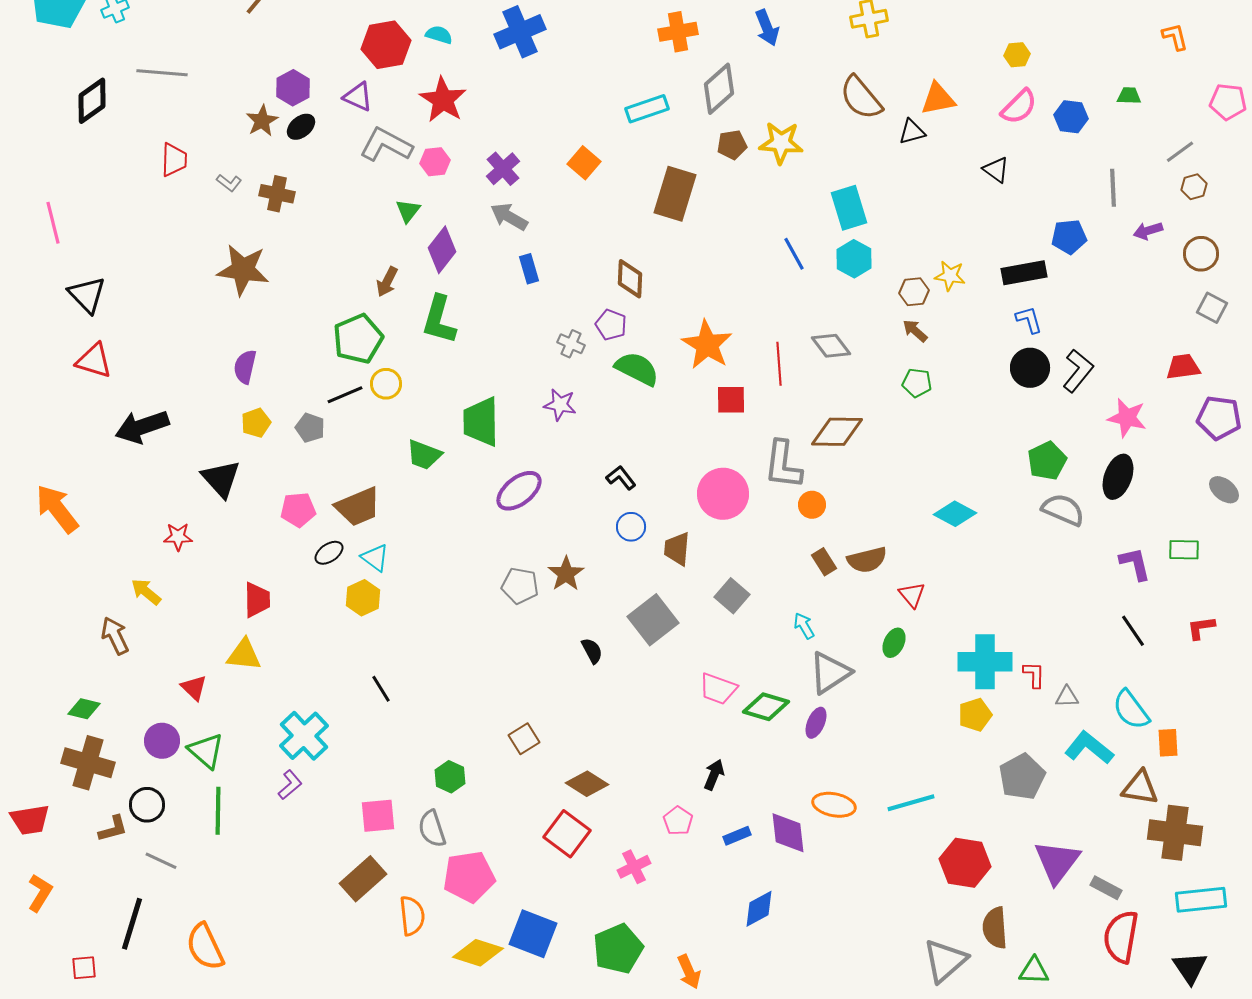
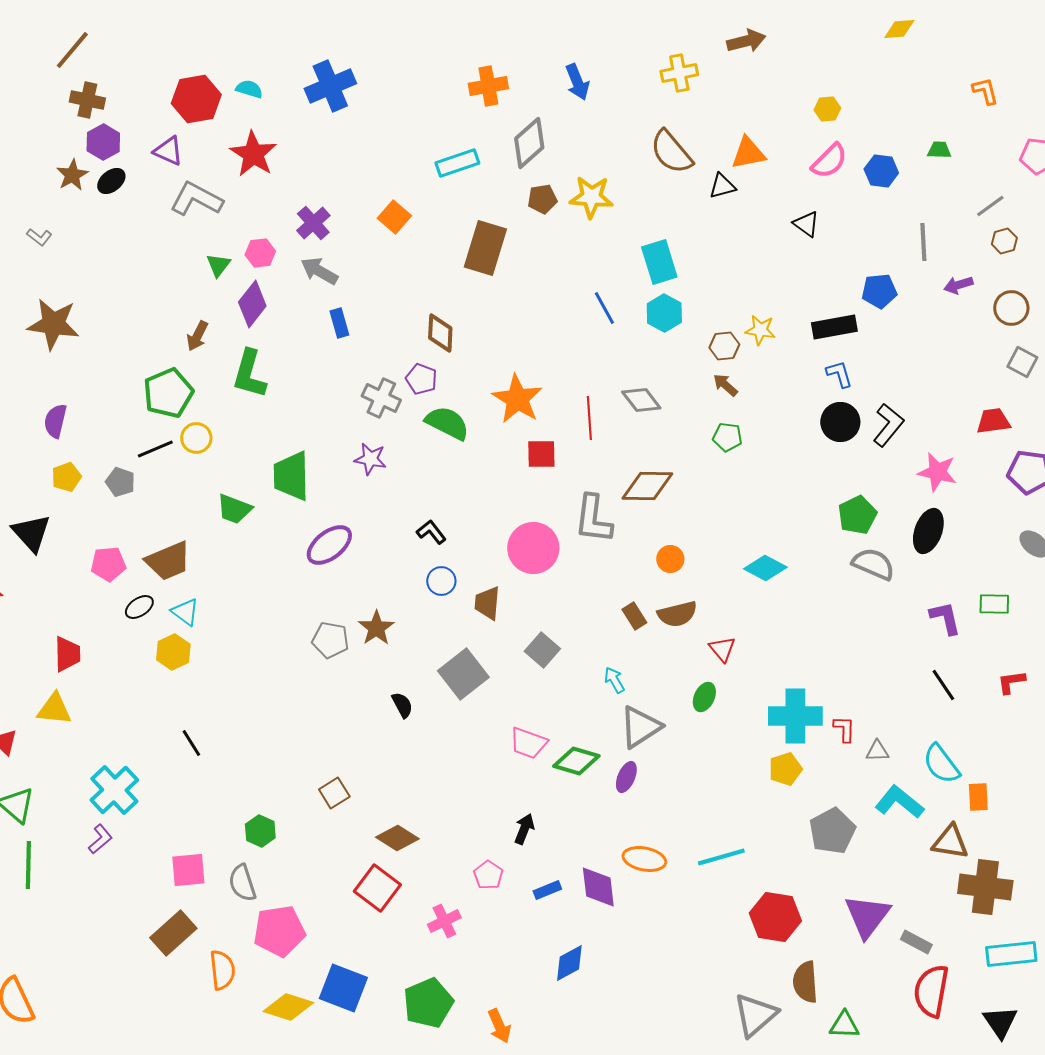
pink hexagon: (435, 162) -> (260, 253), moved
brown cross: (277, 194) -> (87, 100), moved
gray cross: (571, 344) -> (381, 398), size x1.4
orange circle: (812, 505) -> (670, 559), moved

